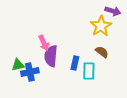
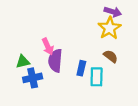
purple arrow: (113, 11) -> (113, 12), moved
green triangle: (18, 65) -> (23, 62), moved

